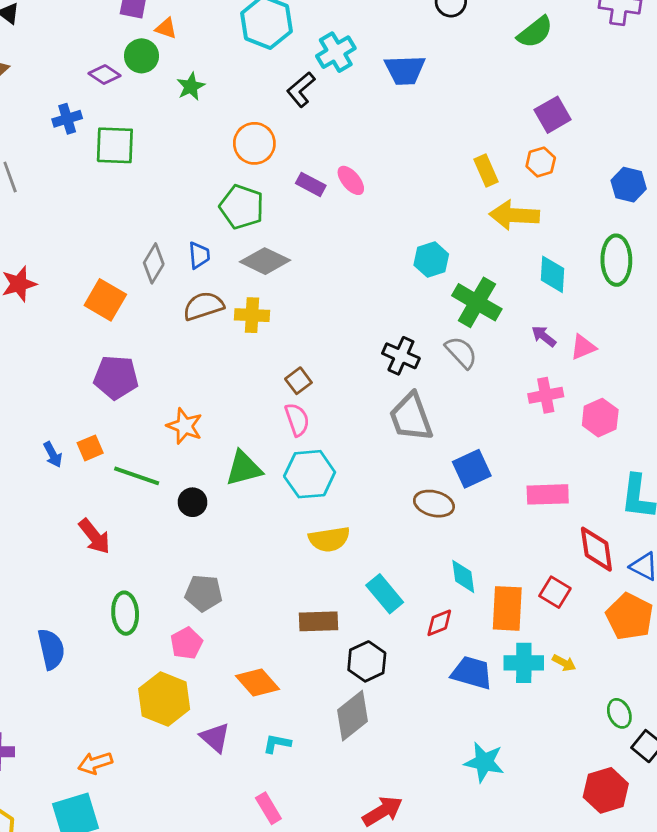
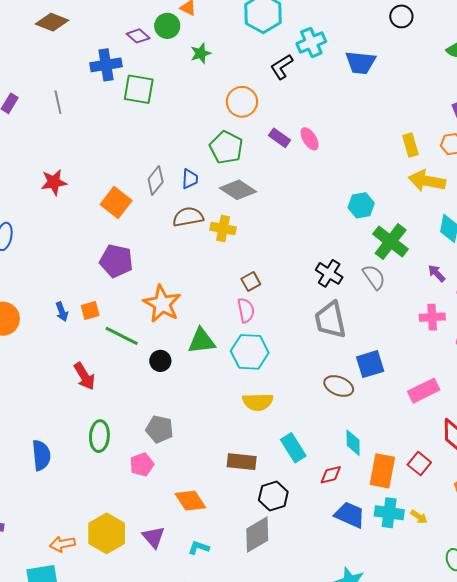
blue cross: (67, 119) -> (106, 65), size x1.4
orange star: (185, 426) -> (162, 304), size x1.4
pink rectangle: (548, 494) -> (424, 391), turned -32
yellow hexagon: (164, 699) -> (107, 533), moved

